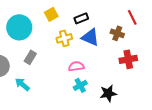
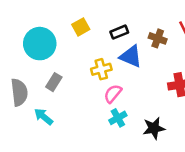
brown cross: (117, 33) -> (158, 38), moved
yellow cross: (64, 38) -> (101, 69), moved
pink semicircle: (76, 66) -> (113, 94), turned -42

